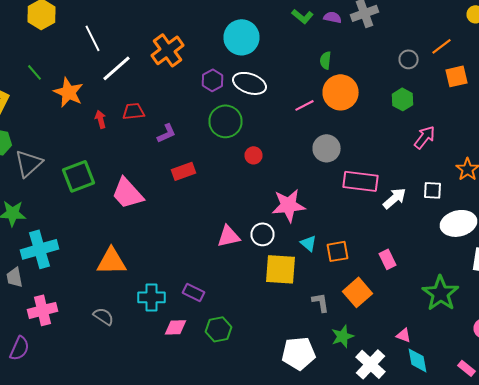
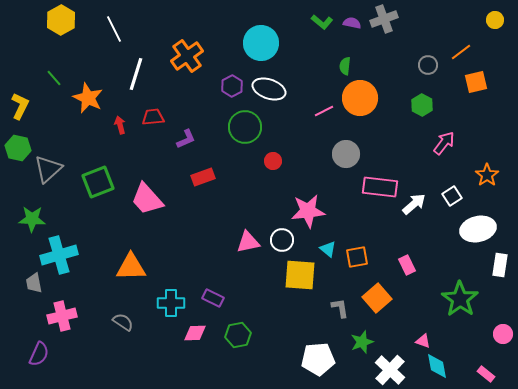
white line: (92, 38) -> (114, 29), moved
white line: (116, 68) -> (136, 74), turned -32
white square: (432, 190) -> (452, 196), turned -36

